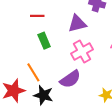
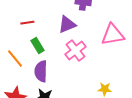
orange line: (33, 72) -> (15, 59), moved
purple semicircle: (70, 79) -> (41, 71), moved, turned 135

